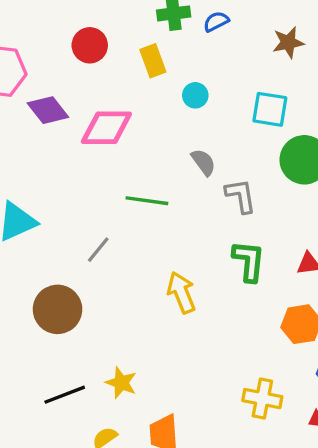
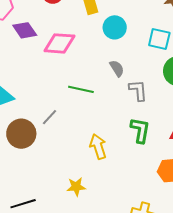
cyan circle: (195, 95) -> (115, 27), size x1.5
brown circle: (58, 309) -> (21, 134), moved
yellow star: (121, 383) -> (76, 187), moved, turned -30

